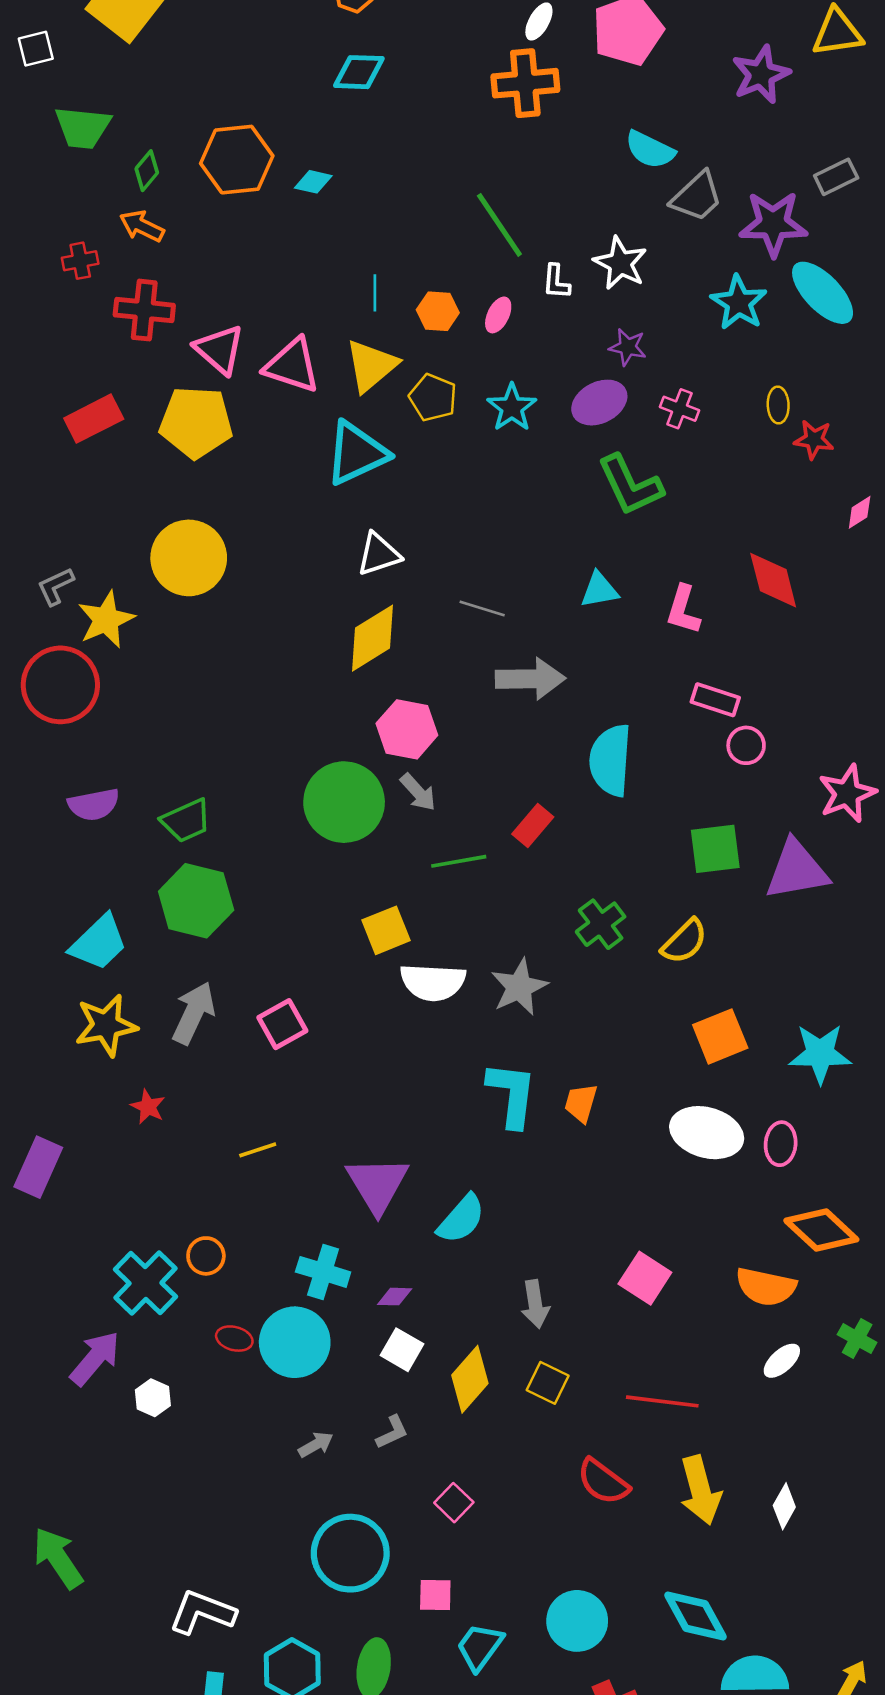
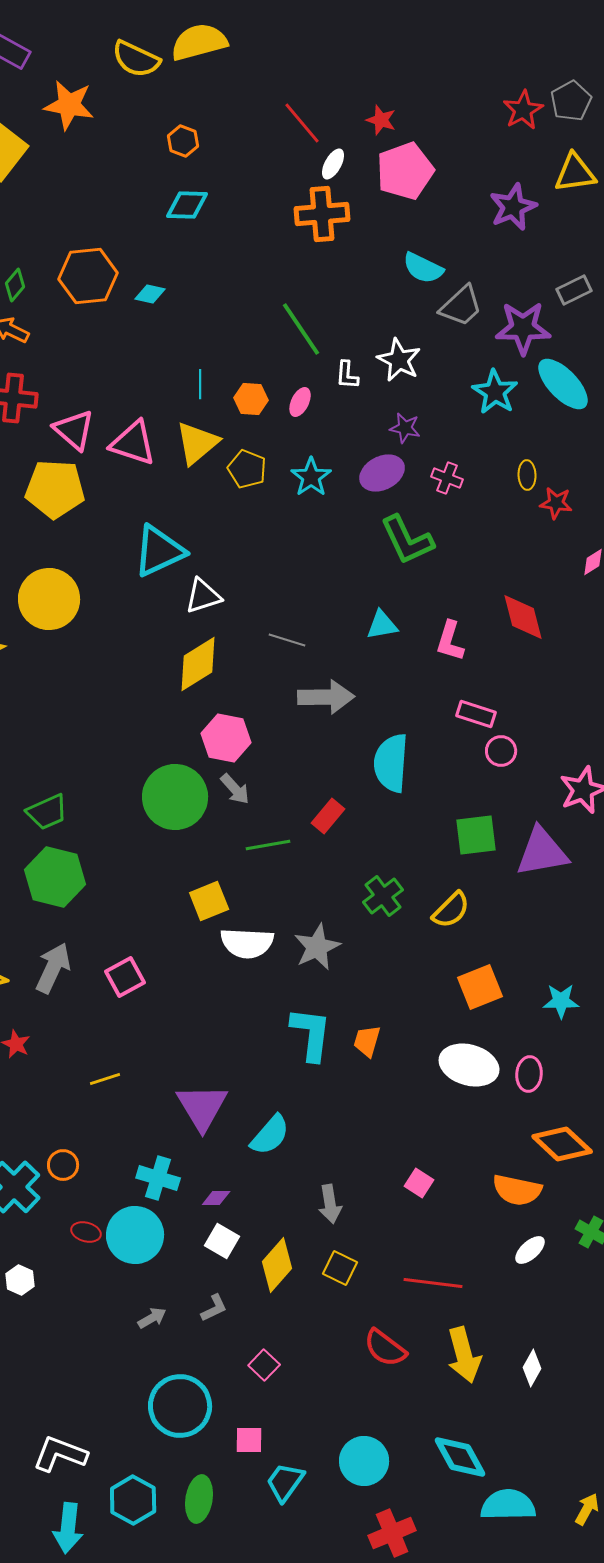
cyan triangle: (356, 453) -> (159, 551), moved
cyan star: (820, 1054) -> (561, 1001), size x0.7
pink square: (645, 1278) -> (419, 1183), size x0.7

